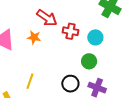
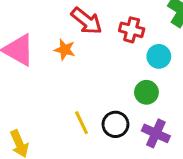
red cross: (71, 31) -> (132, 30), moved
yellow line: (30, 81) -> (82, 123), moved, turned -49

